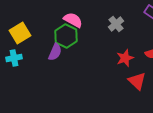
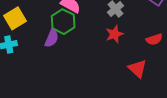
red star: (125, 58) -> (114, 34), moved

